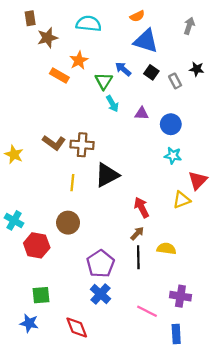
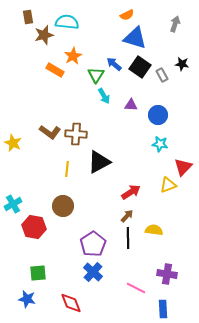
cyan semicircle: (89, 24) -> (67, 22), moved
black square: (151, 72) -> (140, 67), size x1.5
red arrow: (142, 207) -> (131, 192), turned 84
cyan cross: (14, 220) -> (13, 204), turned 30

